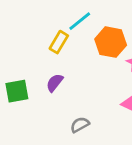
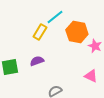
purple semicircle: (55, 83) -> (37, 61), turned 32

